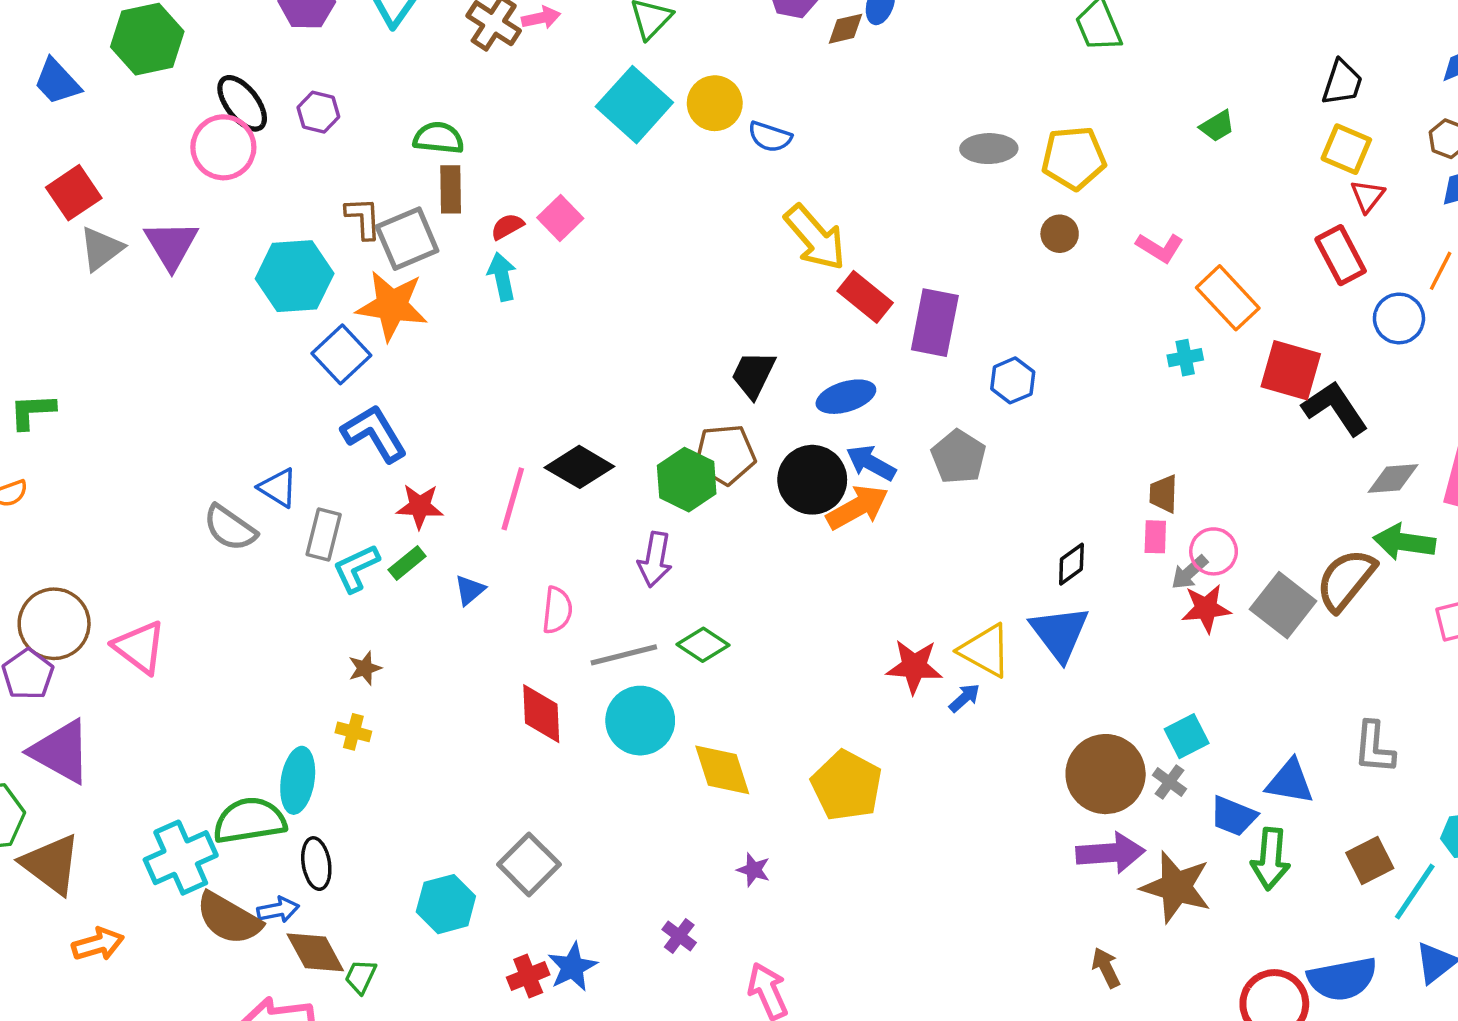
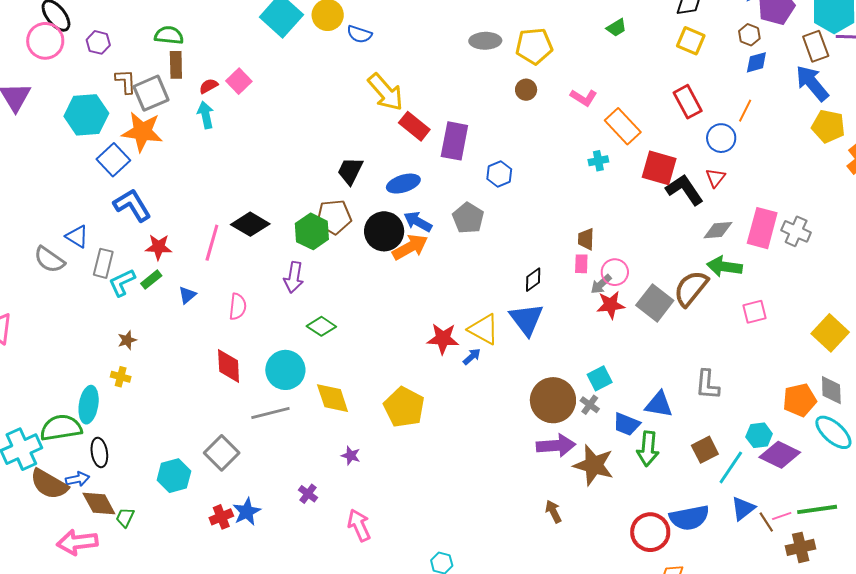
purple hexagon: (318, 112) -> (98, 42), moved
red triangle: (1367, 196) -> (715, 178), moved
gray line: (624, 655) -> (270, 413), moved

